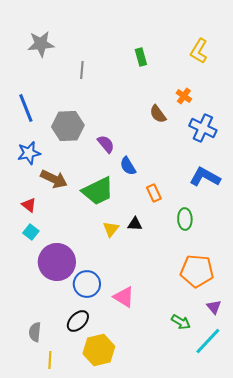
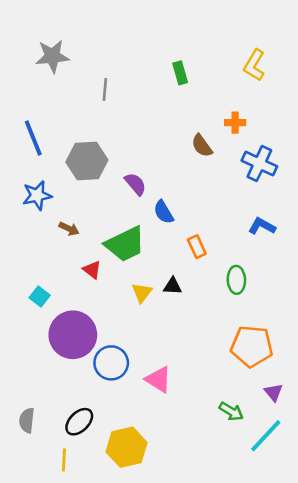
orange cross: (184, 96) -> (235, 123), turned -35
blue L-shape: (205, 177) -> (262, 226), size x0.7
brown arrow: (54, 179) -> (69, 229), size x0.6
red triangle: (29, 205) -> (92, 270), moved
black ellipse: (78, 321) -> (79, 422), moved
gray semicircle: (35, 332) -> (27, 420), moved

